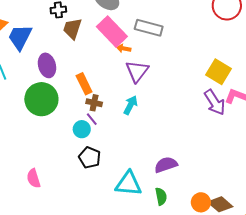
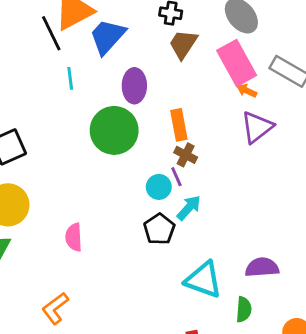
cyan arrow: (131, 105) -> (189, 208), moved

